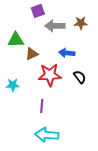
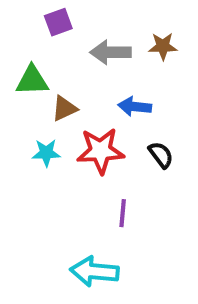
purple square: (38, 11) -> (58, 22), moved
cyan star: (13, 85) -> (46, 153), moved
purple line: (42, 106) -> (123, 213), moved

